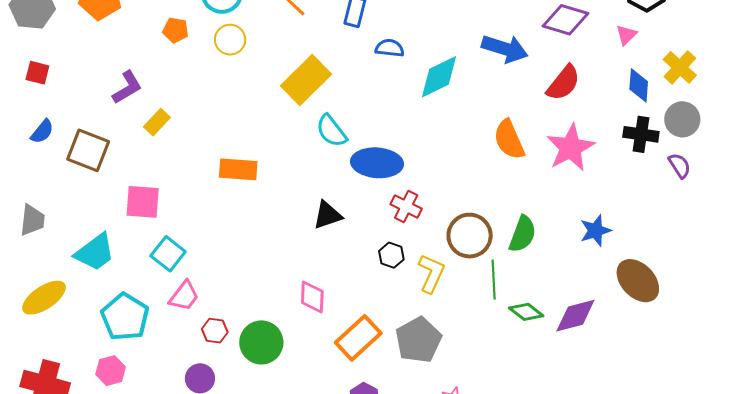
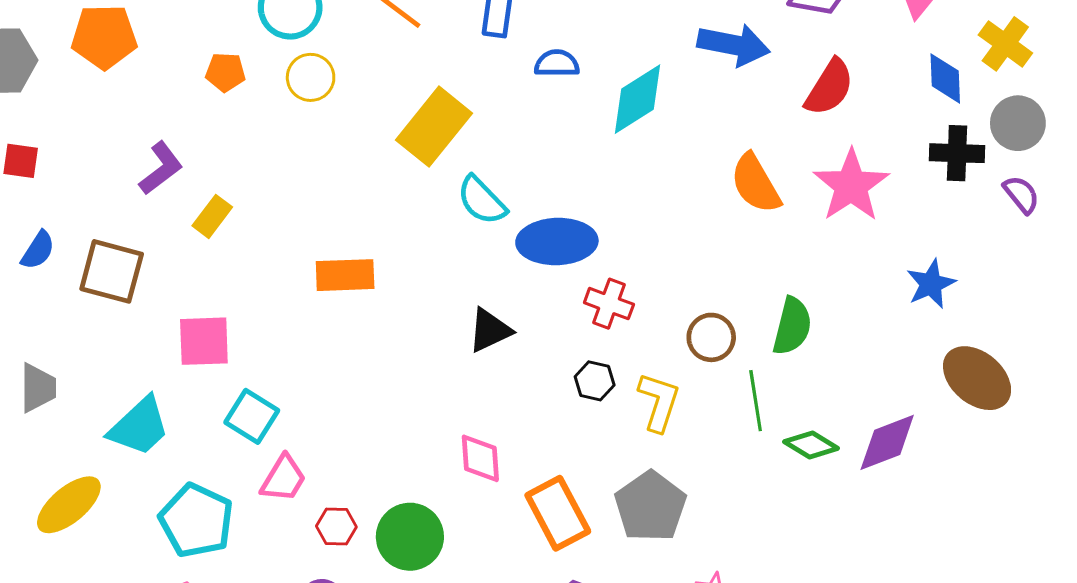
blue star: (595, 231) -> (931, 284), moved
brown circle: (470, 236) -> (711, 337), size x0.7
orange rectangle: (358, 338) -> (558, 513), turned -69

